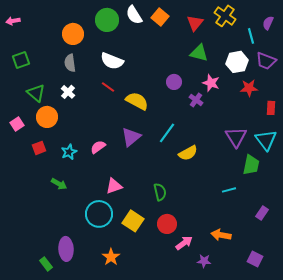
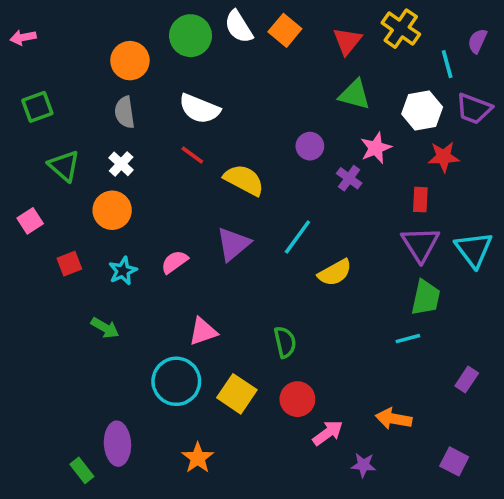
pink star: (211, 83) -> (376, 148), turned 30
red rectangle: (271, 108) -> (420, 200), moved
orange circle: (47, 117) -> (112, 210), moved
green trapezoid: (251, 165) -> (426, 298), moved

